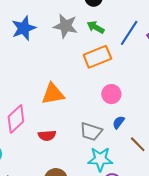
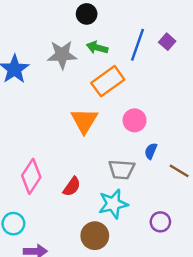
orange triangle: (53, 94) -> (84, 121), moved, turned -35
red semicircle: (47, 135) -> (72, 187), turned -36
cyan star: (100, 159) -> (113, 204), moved

